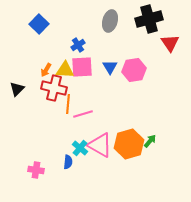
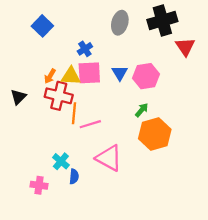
green arrow: (150, 141) -> (142, 110), moved
orange hexagon: (129, 144) -> (155, 134), moved
cyan cross: (80, 148) -> (61, 161), moved

